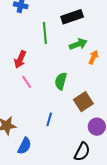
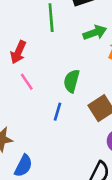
blue line: (49, 119) -> (58, 112), moved

